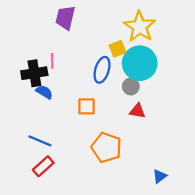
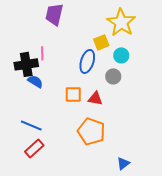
cyan circle: (140, 63) -> (121, 55), size x0.5
red triangle: (137, 111) -> (95, 98), moved
blue triangle: (160, 176) -> (123, 163), moved

